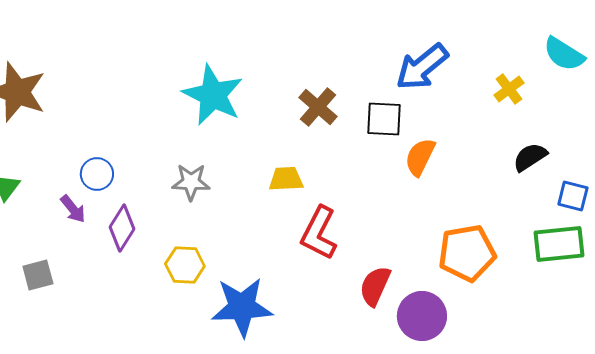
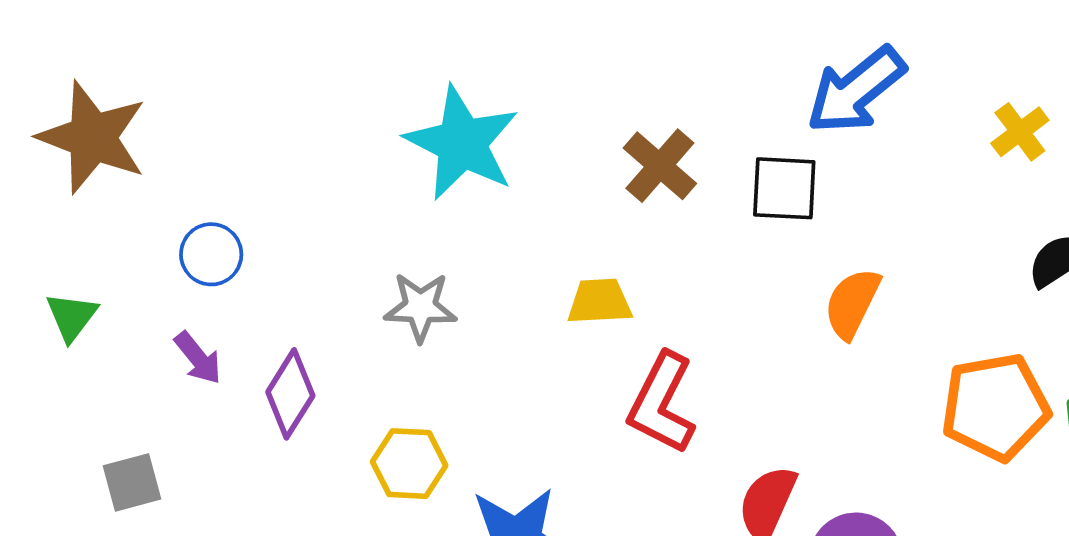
orange semicircle: (420, 157) -> (852, 303), moved
blue circle: (97, 174) -> (211, 254), moved
orange pentagon: (467, 253) -> (995, 407), moved

